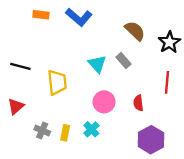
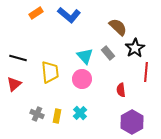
orange rectangle: (41, 15) -> (36, 13), turned -40
black star: (169, 42) -> (135, 48), moved
pink circle: (104, 102) -> (82, 79), moved
red triangle: (16, 106) -> (14, 84), moved

